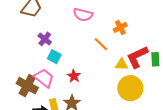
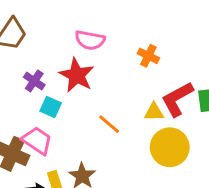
orange cross: (120, 27) -> (148, 56), turned -32
orange line: (101, 44) -> (109, 124), moved
red star: (74, 76) -> (77, 75), moved, size x1.6

